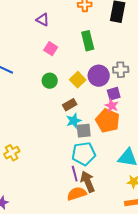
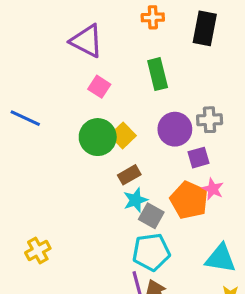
purple triangle: (43, 20) -> (87, 41), size x1.6
yellow square: (78, 80) -> (123, 135), moved
green circle: (50, 81) -> (98, 137), size x1.5
pink star: (112, 106) -> (213, 189), moved
gray square: (84, 131) -> (151, 216), turned 35

